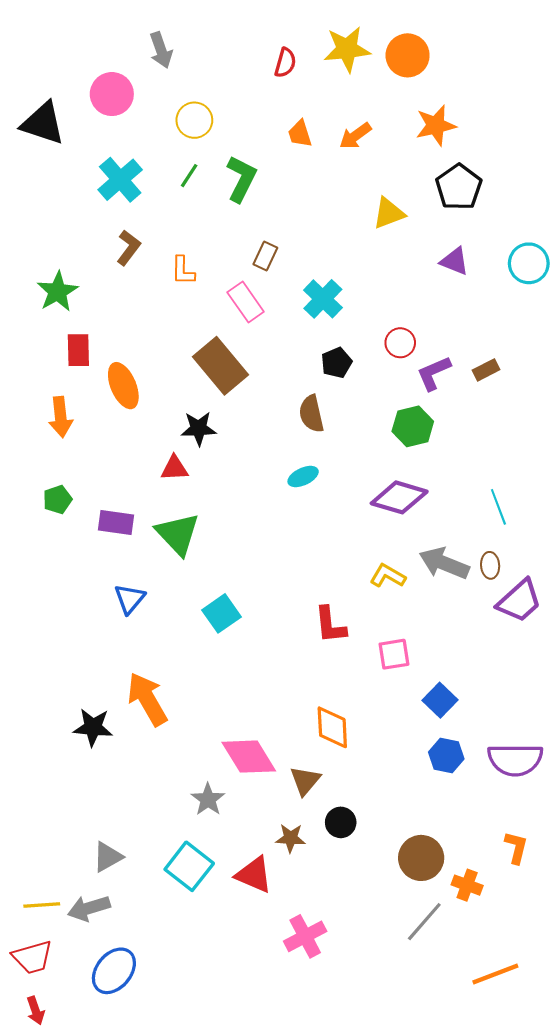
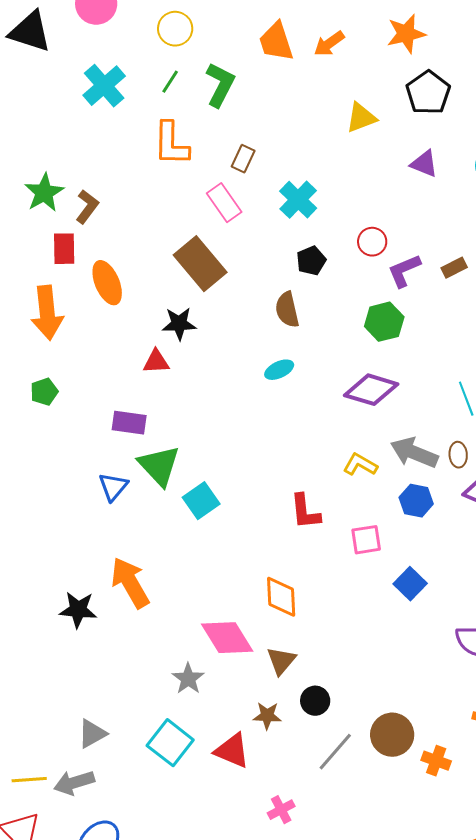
orange trapezoid: (300, 134) -> (276, 42), size x1.5
brown L-shape: (129, 248) -> (87, 207), moved
orange L-shape: (183, 271) -> (171, 144), moved, size x1.6
orange arrow: (61, 417) -> (47, 313), size x1.4
purple rectangle: (116, 522) -> (129, 423), moved
green triangle: (178, 534) -> (159, 466), moved
orange diamond: (332, 727) -> (281, 597), moved
blue hexagon: (446, 756) -> (416, 501), moved
gray line: (424, 922) -> (335, 752), moved
pink cross: (305, 936) -> (281, 810), size x0.7

